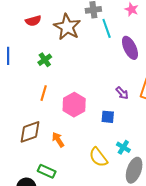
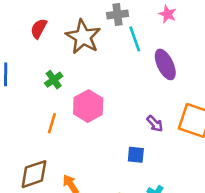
red semicircle: (33, 21) -> (39, 29), turned 133
pink hexagon: (74, 105) -> (88, 106), moved

